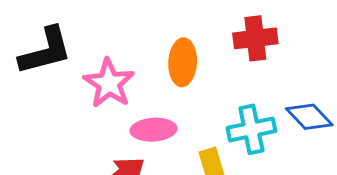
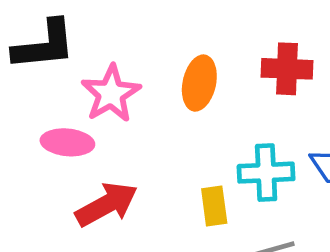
pink ellipse: (153, 130) -> (67, 142), moved

